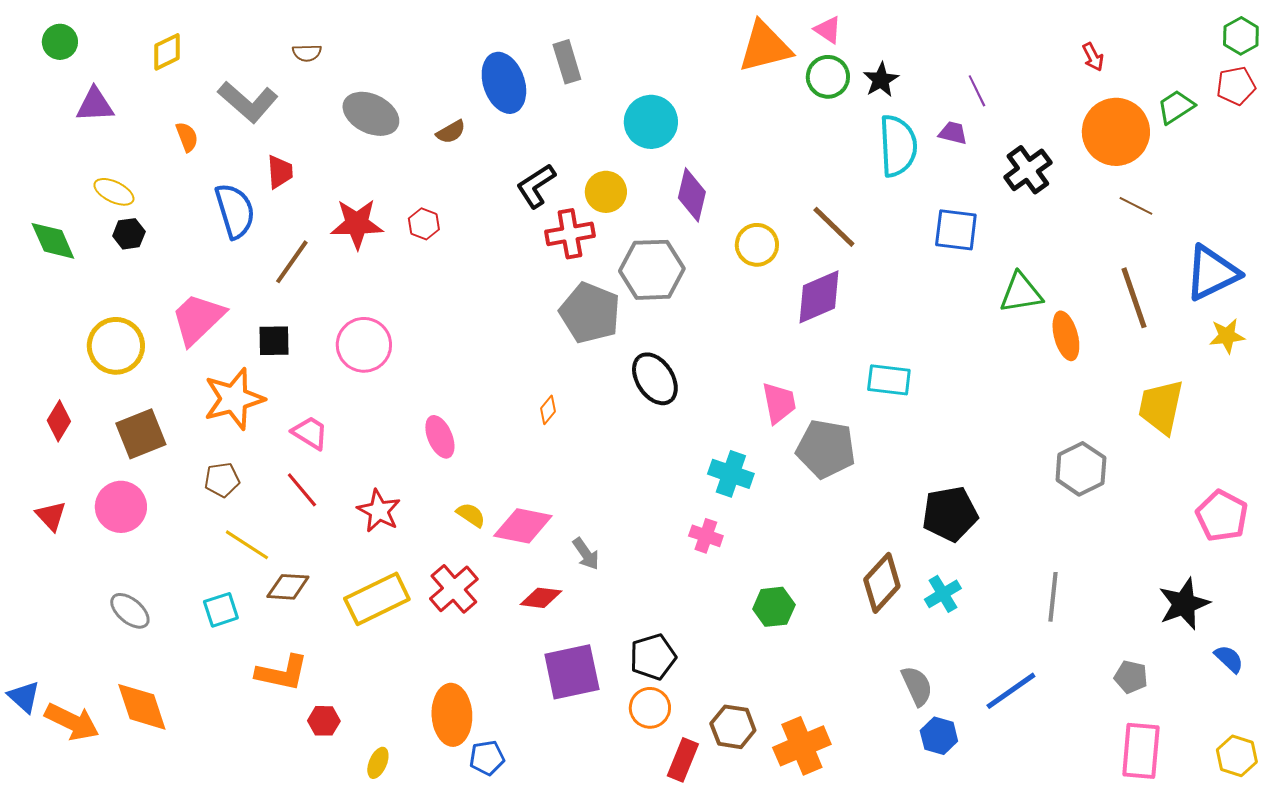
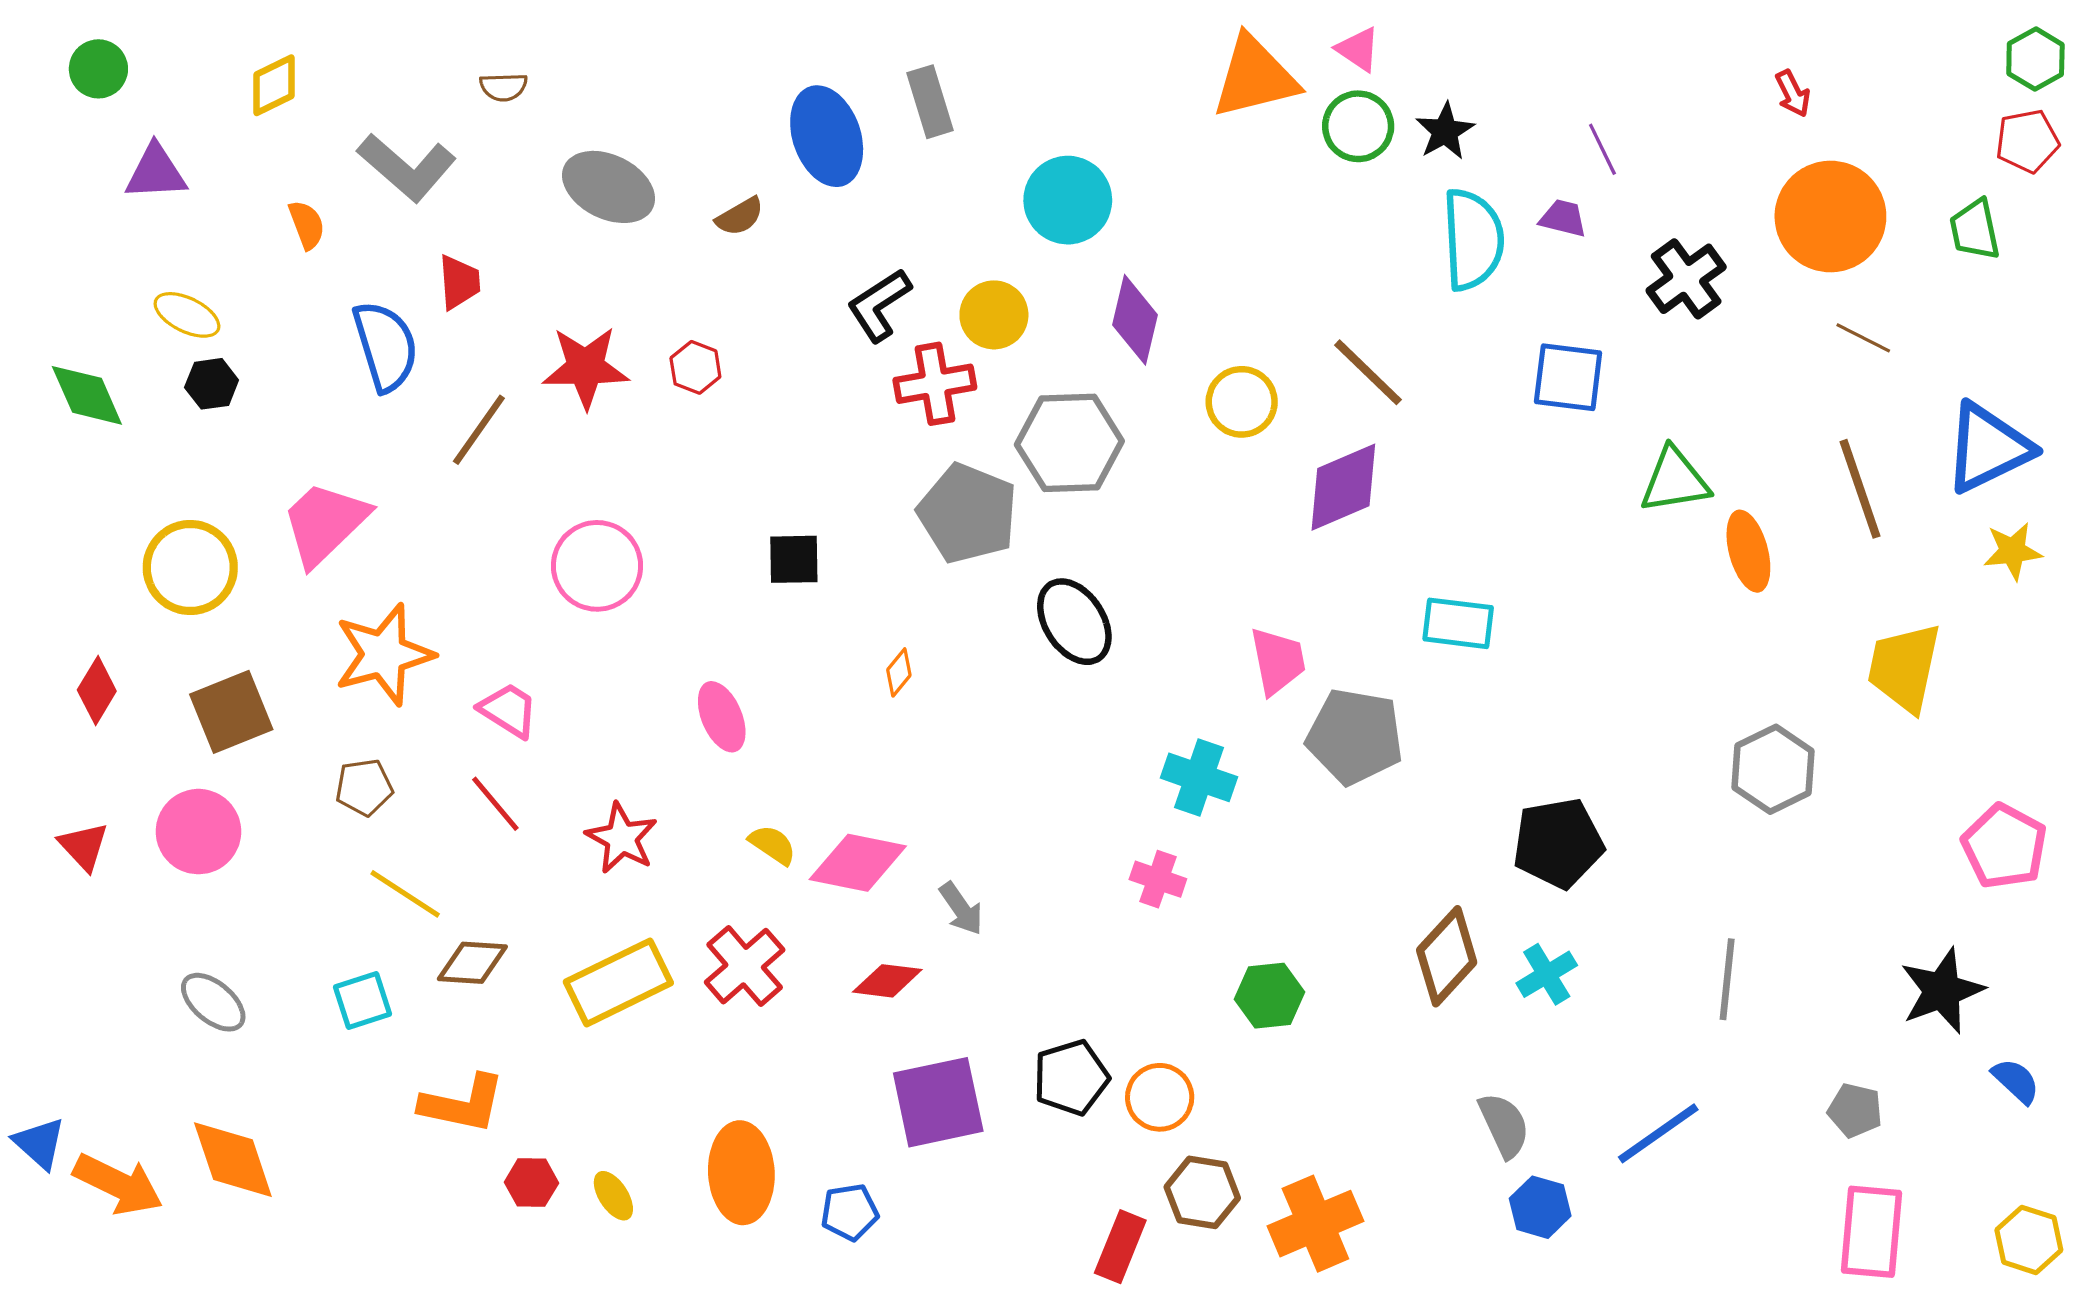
green trapezoid: (1176, 107) -> (1975, 230), moved, turned -69
black square: (274, 341) -> (794, 559), moved
orange circle: (650, 708) -> (1160, 1097), moved
blue pentagon: (487, 758) -> (850, 1212), moved
yellow ellipse: (378, 763) -> (613, 1196), moved, turned -56

